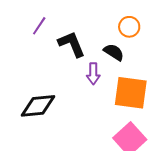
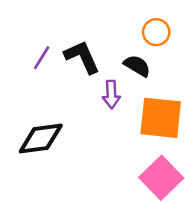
purple line: (39, 26) -> (42, 58), moved

